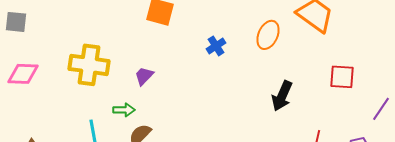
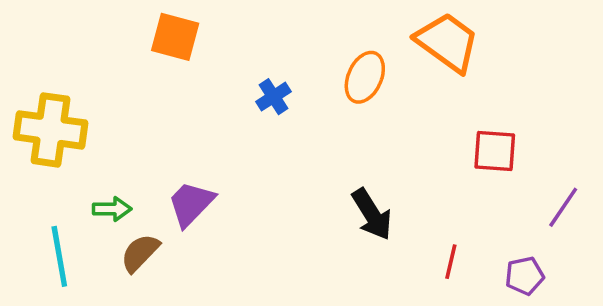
purple trapezoid: (144, 76) -> (191, 204), moved, size x1.4
black arrow: (282, 96) -> (372, 214), moved, turned -56

